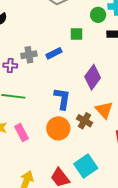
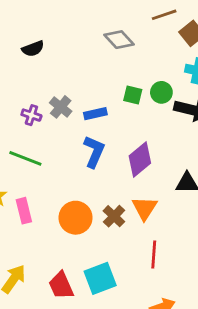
green circle: (98, 15) -> (161, 92), moved
gray cross: (29, 55) -> (61, 107), turned 35
blue L-shape: (62, 99) -> (94, 152), moved

